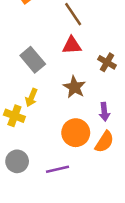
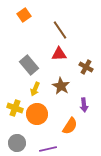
yellow arrow: (31, 97) -> (35, 89), moved
orange circle: (76, 133) -> (37, 114), moved
orange semicircle: (104, 142) -> (70, 126), moved

